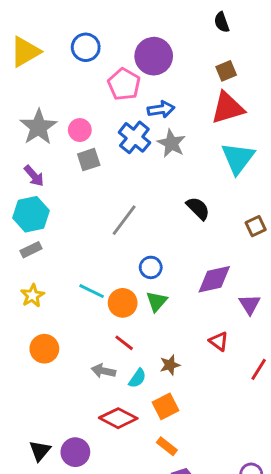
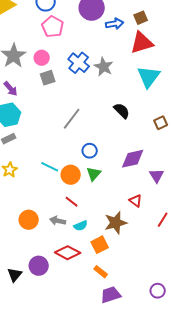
pink pentagon: (124, 84) -> (53, 27), moved
blue arrow: (161, 109) -> (115, 24), moved
orange circle: (44, 349) -> (29, 220), moved
brown star: (170, 365) -> (116, 223), moved, size x1.6
cyan semicircle: (137, 378) -> (81, 226), turned 32
purple circle: (75, 452) -> (39, 266), moved

